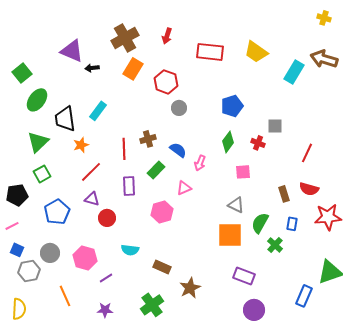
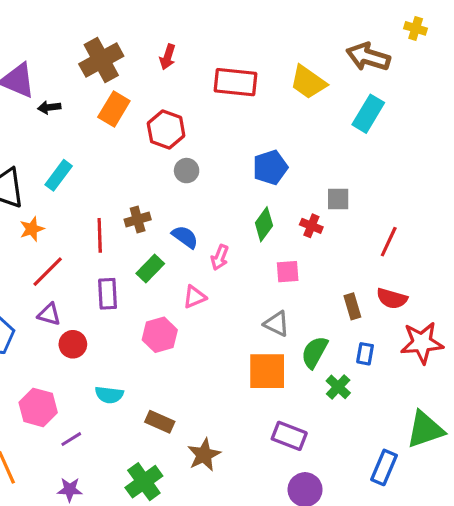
brown arrow: (324, 59) -> (368, 57), moved

